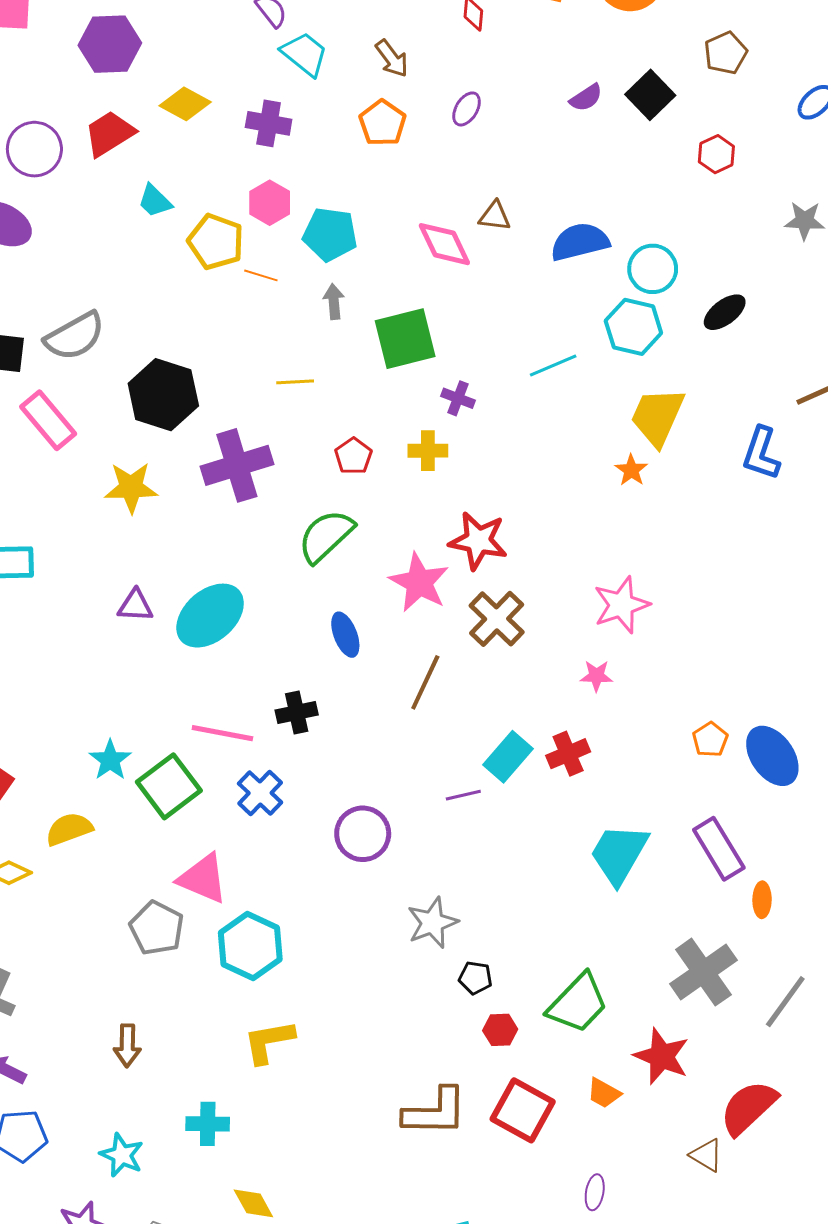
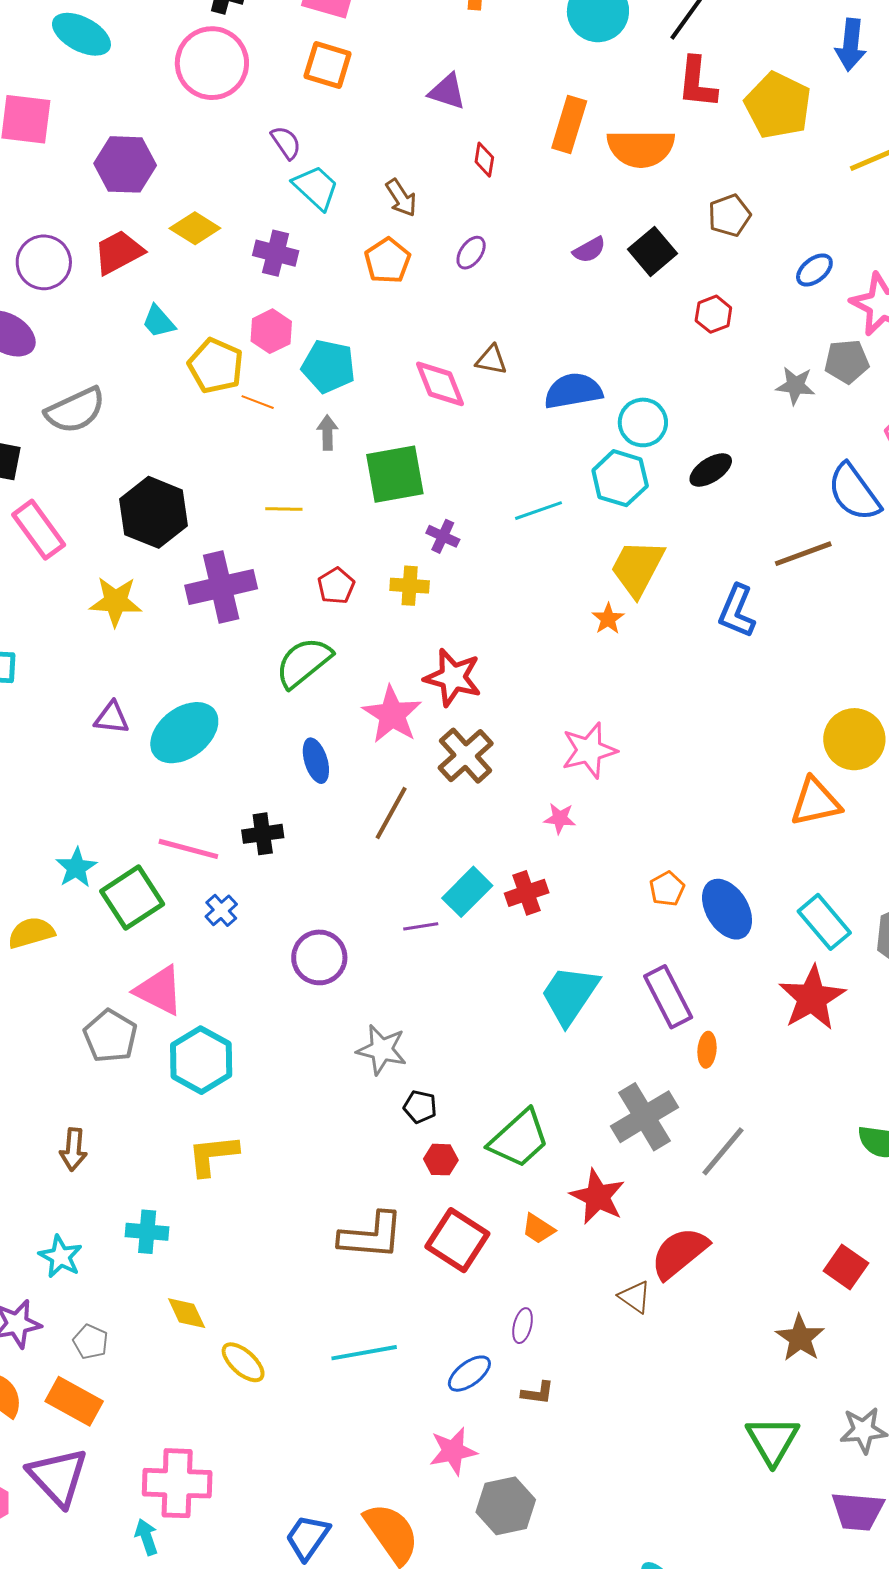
gray semicircle: (75, 336) -> (75, 410), moved
blue cross: (260, 793) -> (221, 910), size x0.7
gray star: (432, 923) -> (382, 1050), turned 30

